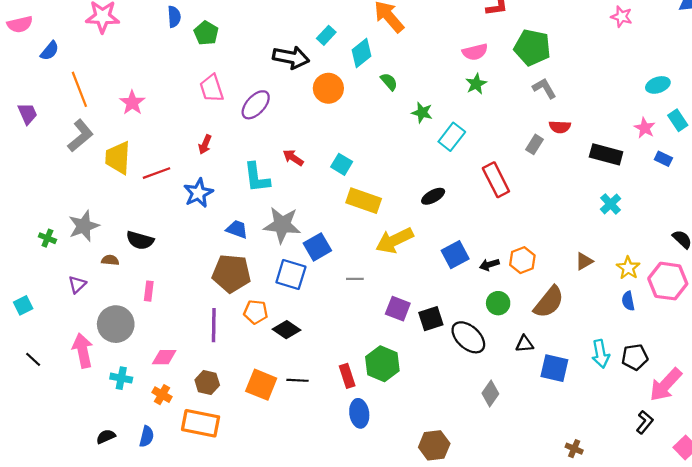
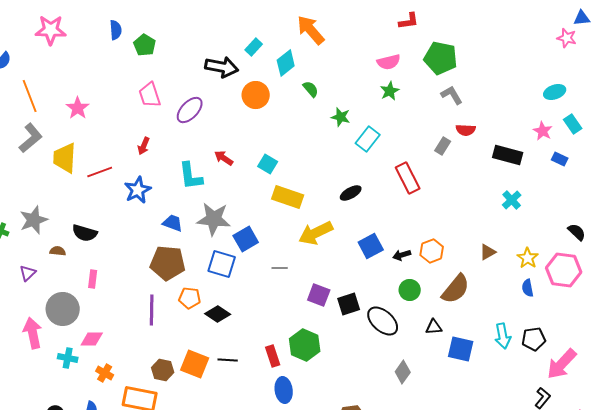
pink star: (622, 17) -> (567, 38), moved
pink diamond: (164, 357) -> (92, 339), moved
brown hexagon: (207, 382) -> (163, 370), moved

